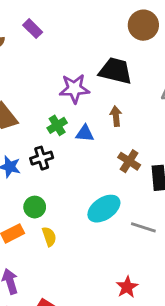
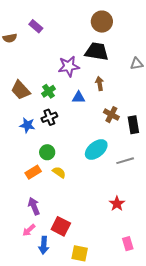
brown circle: (143, 25) -> (102, 22), moved
green cross: (57, 125) -> (49, 91), moved
gray line: (143, 227) -> (125, 161), turned -30
yellow semicircle: (49, 237) -> (59, 172), turned -32

